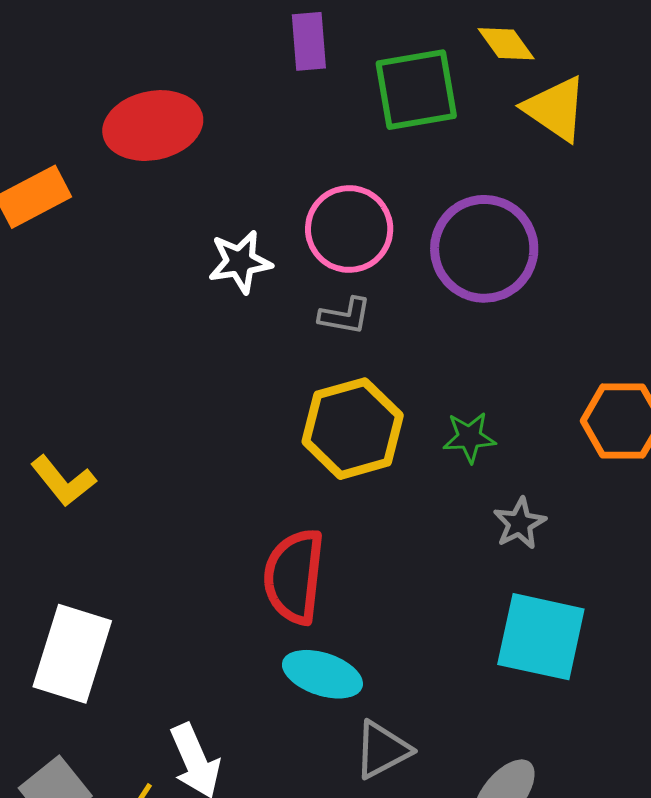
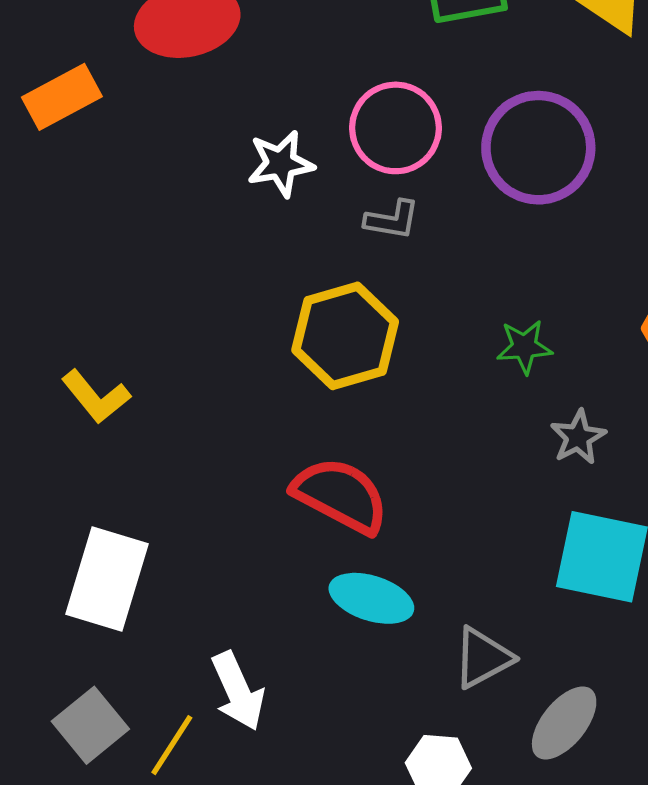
yellow hexagon: (353, 429) -> (345, 336), moved
red semicircle: (294, 576) -> (341, 495), turned 112
gray triangle: (382, 750) -> (483, 658), moved

